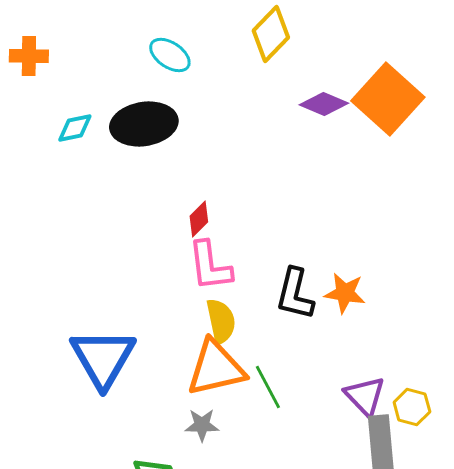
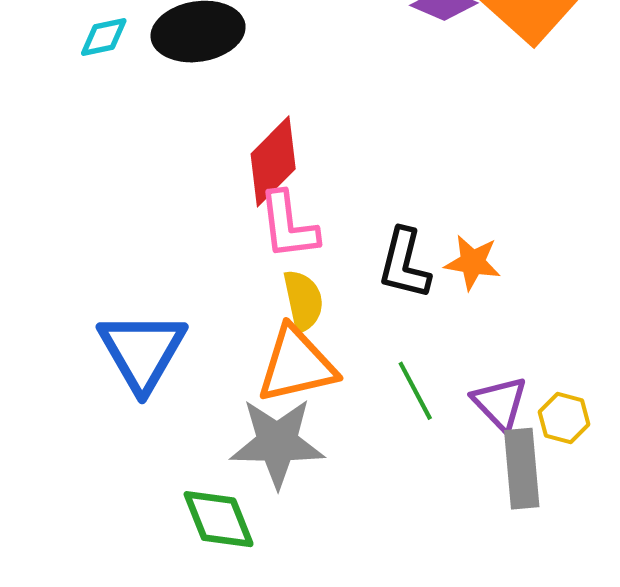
red diamond: (199, 219) -> (273, 161), size x1.8
green line: (268, 387) -> (415, 391), moved
gray star: (202, 425) -> (277, 443), size x2.0

